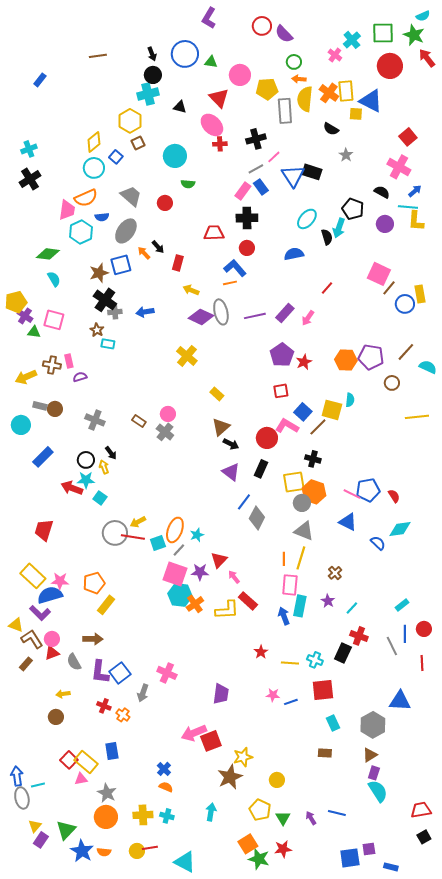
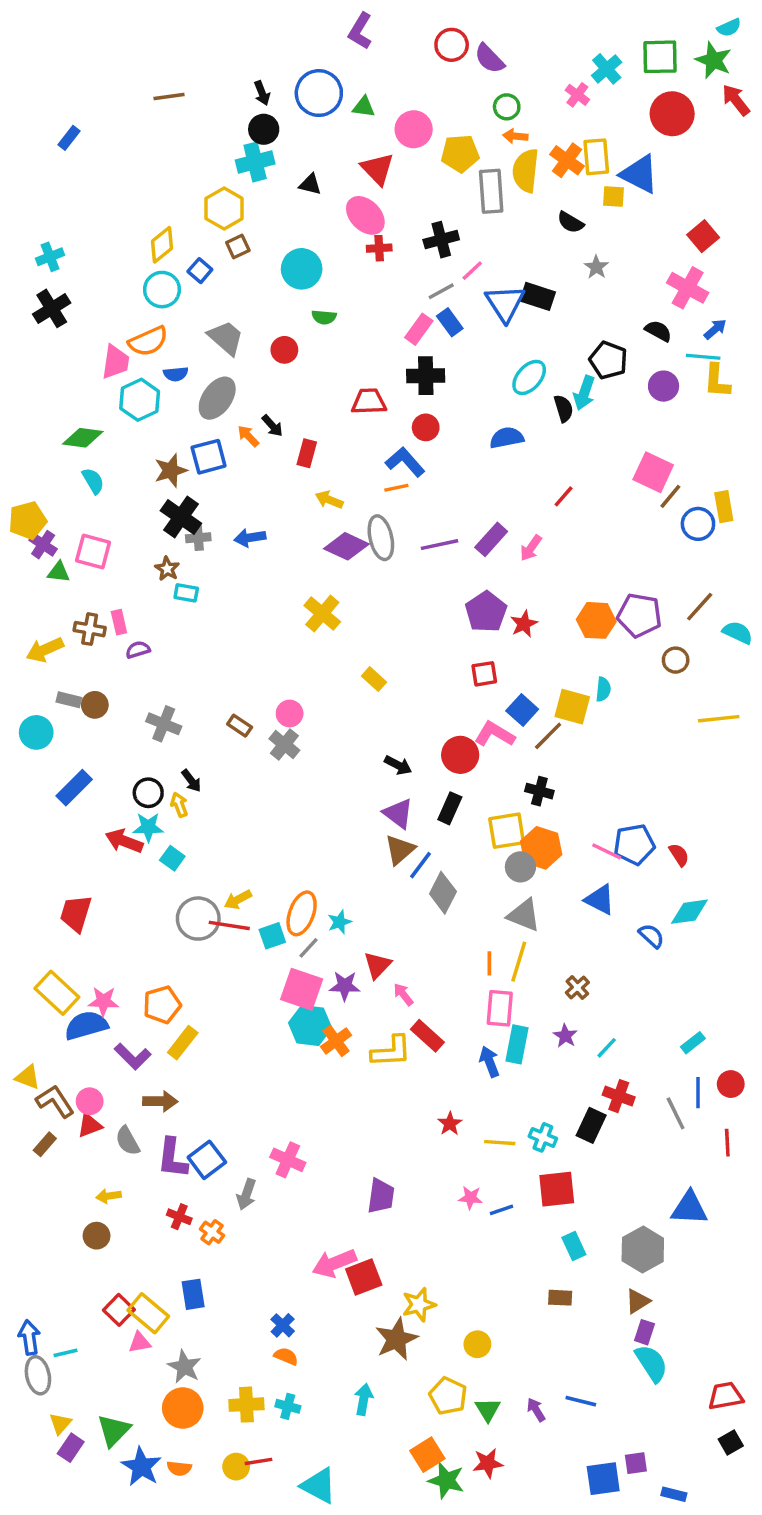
brown triangle: (221, 427) -> (400, 850), moved
purple L-shape: (40, 613) -> (133, 1056), moved

